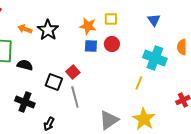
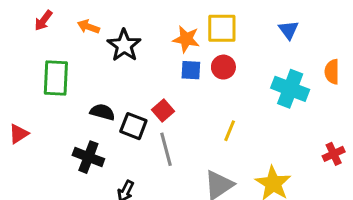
yellow square: (111, 19) -> (222, 28), size x1.5
orange arrow: (25, 29) -> (88, 27), moved
black semicircle: (25, 65) -> (102, 112), moved
yellow line: (139, 83) -> (230, 131), moved

